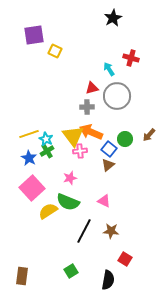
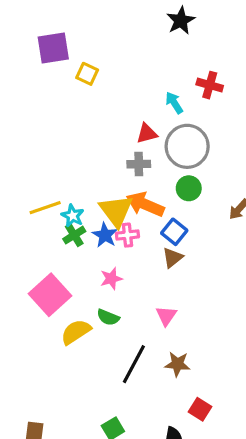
green circle: (125, 139) -> (189, 188), moved
blue star: (29, 158) -> (105, 235), moved
pink triangle: (104, 201) -> (166, 316), turned 40
green semicircle: (68, 202) -> (108, 317), size x0.6

